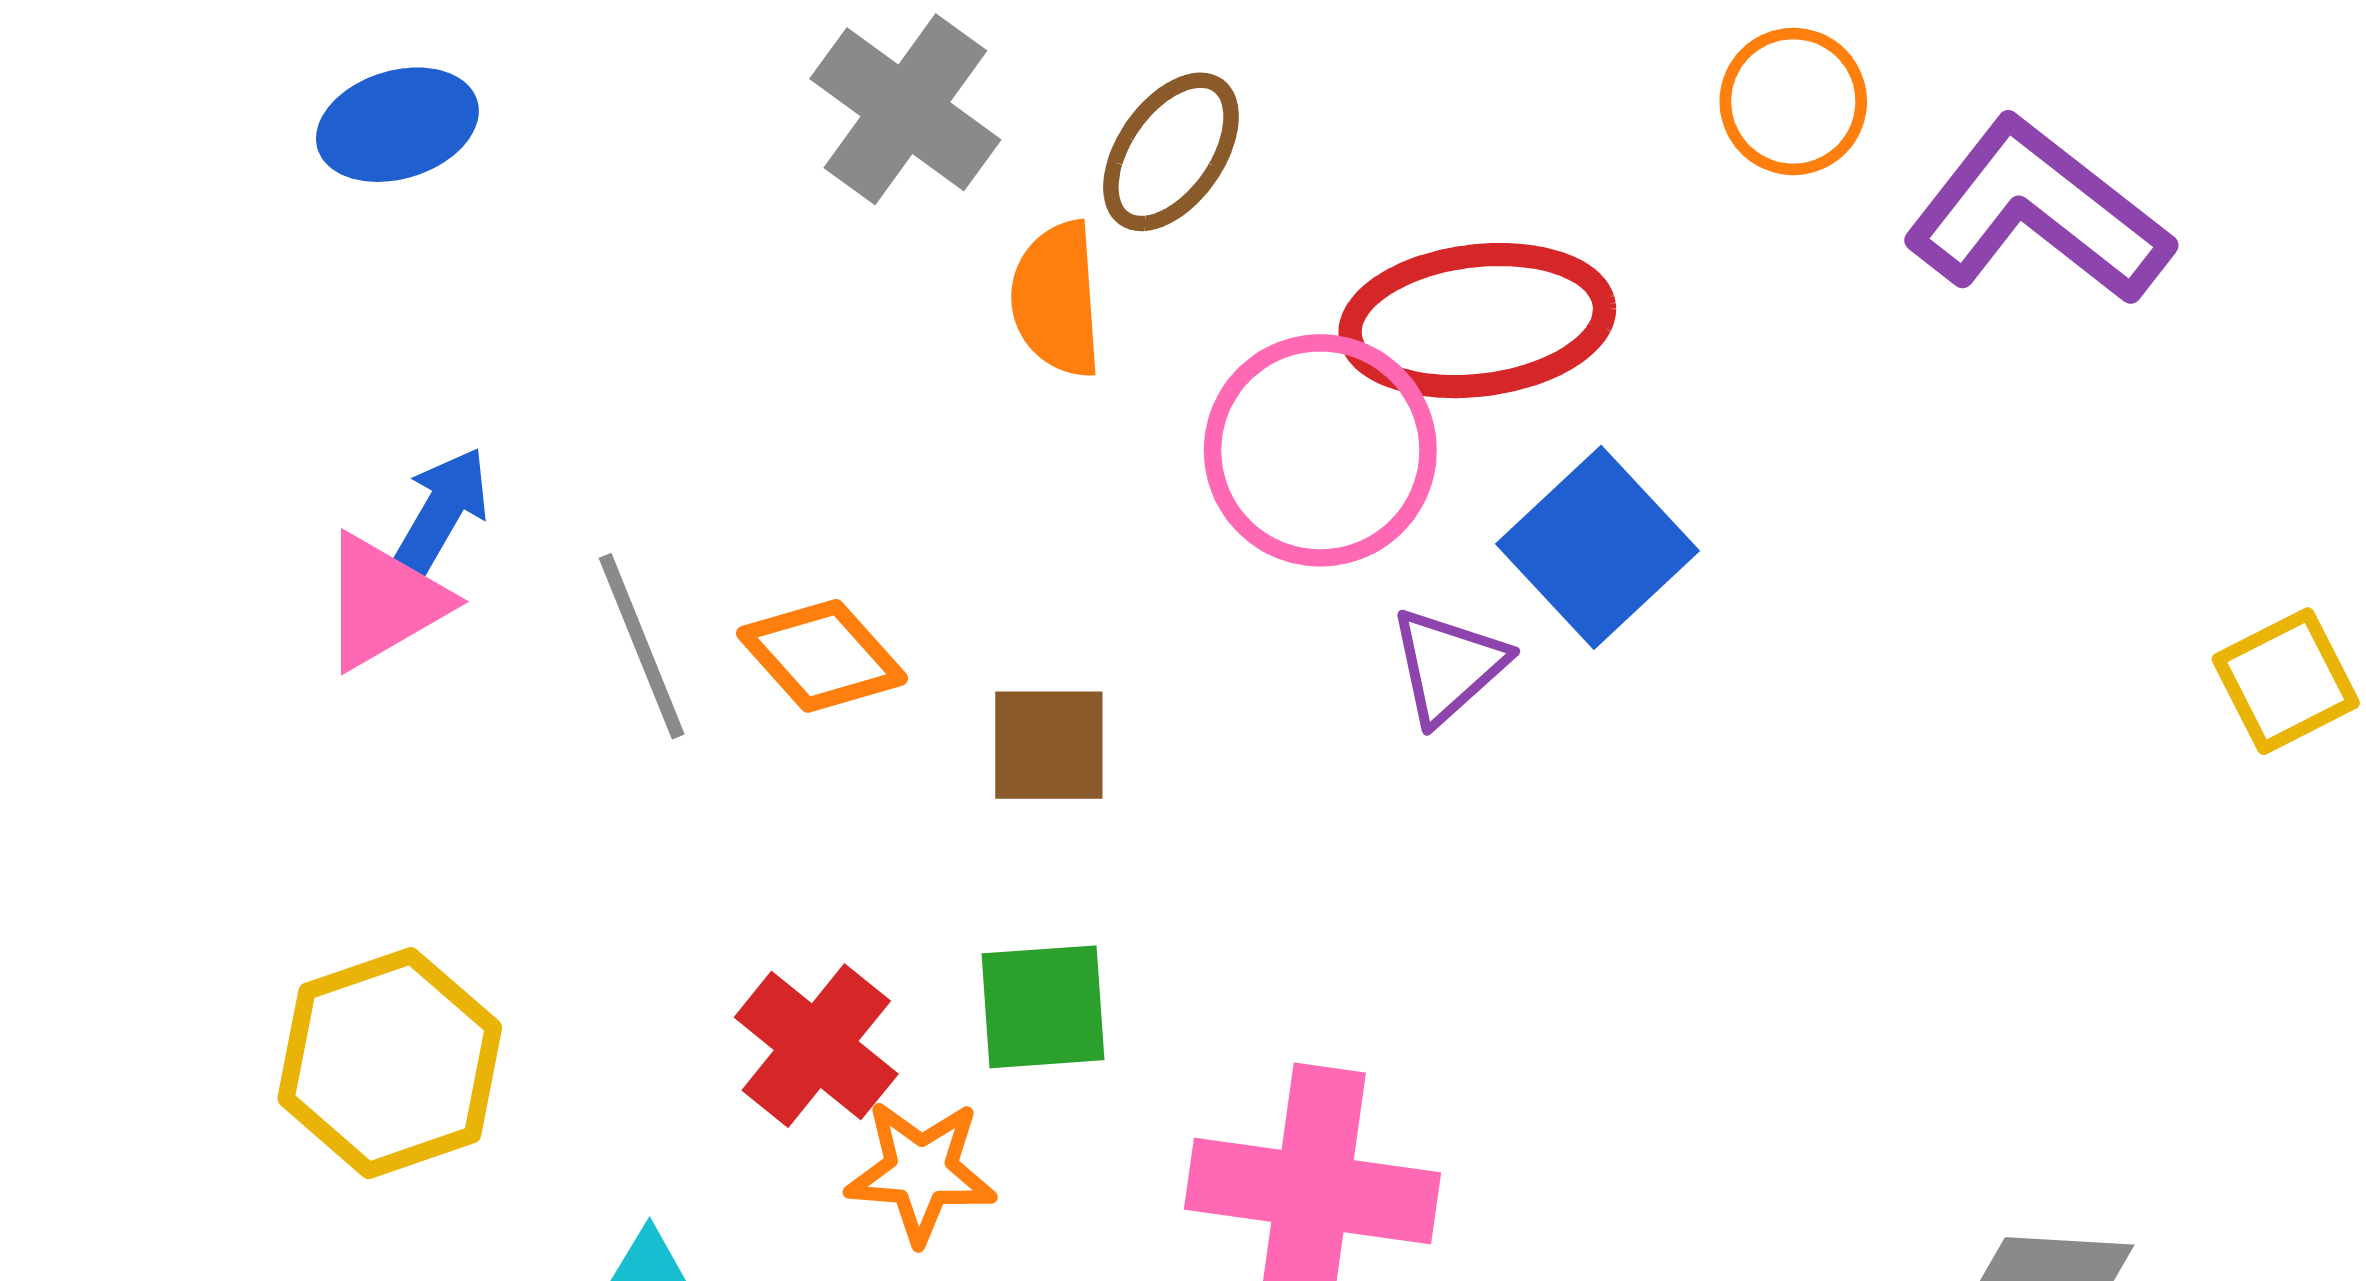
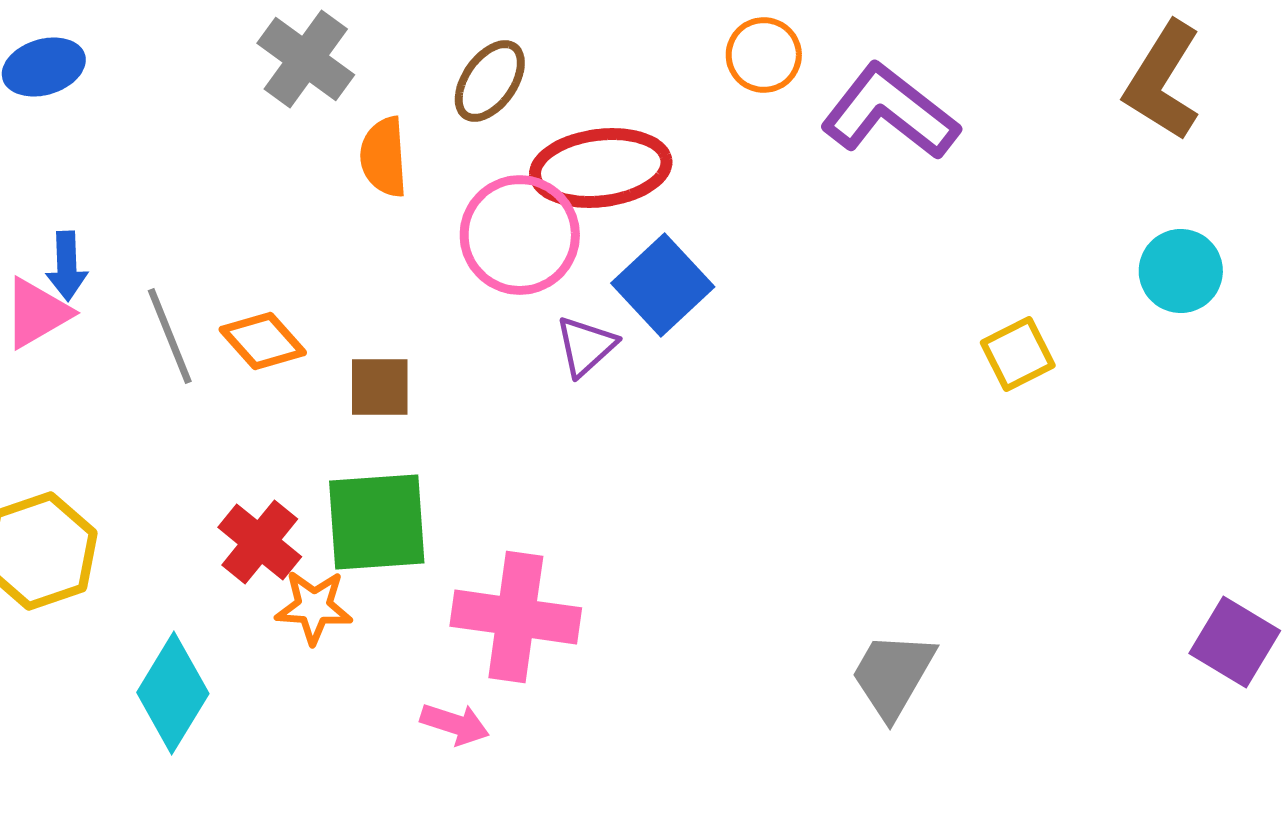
brown ellipse: (1171, 152) -> (490, 81), moved
blue arrow: (442, 511) -> (67, 266), turned 148
green square: (1043, 1007) -> (377, 522), size x1.5

